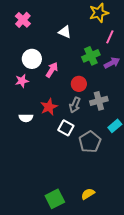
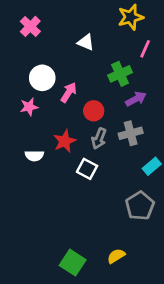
purple arrow: (112, 63) -> (136, 99), moved
red circle: (79, 84) -> (94, 111), moved
gray pentagon: (90, 142) -> (140, 206), moved
green square: (55, 199) -> (73, 263), turned -30

